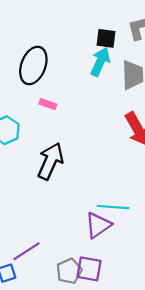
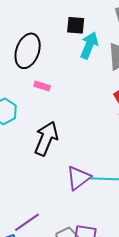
black square: (106, 38) -> (76, 25), moved
purple triangle: (98, 225) -> (78, 178), moved

